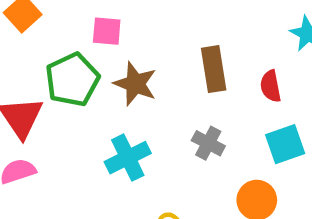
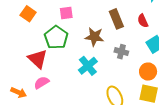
brown star: (135, 84) -> (94, 37), moved

